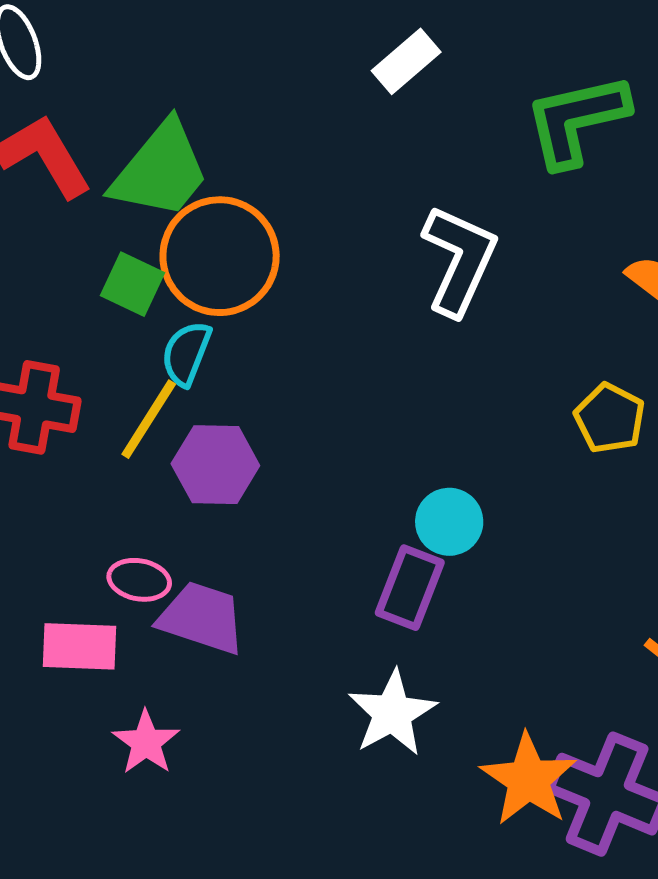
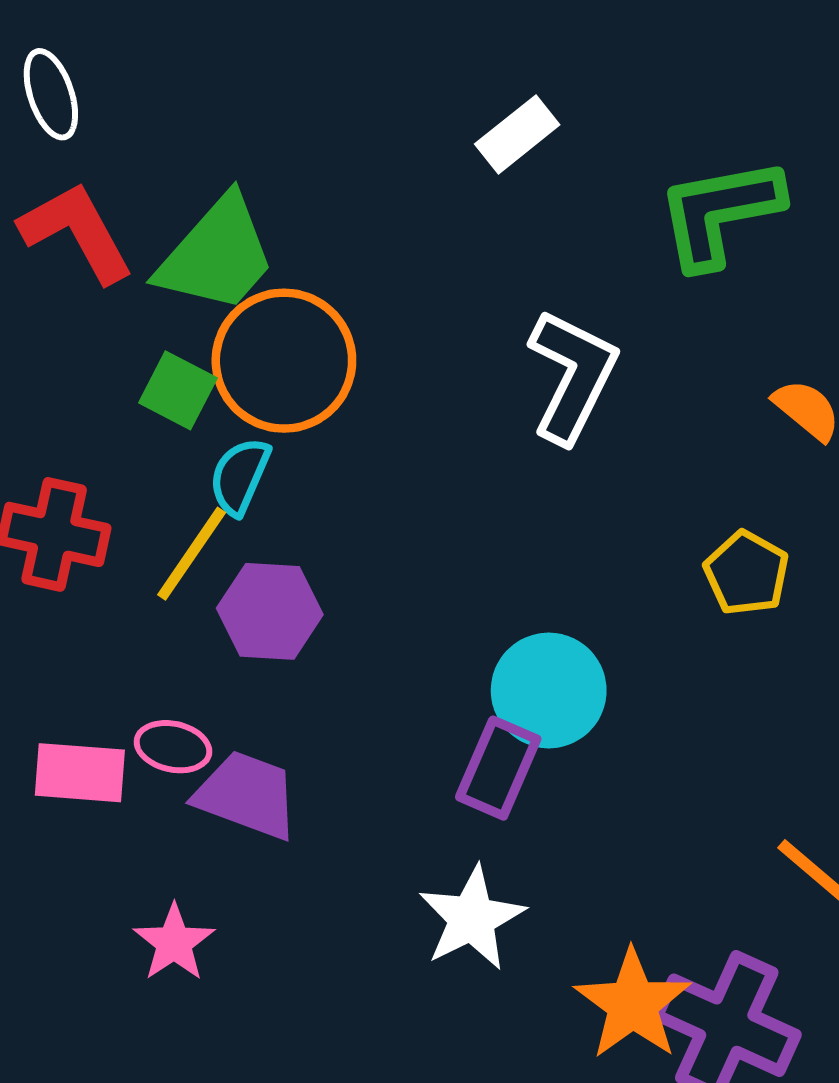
cyan circle: (449, 522) -> (549, 690), size x1.4
pink rectangle: (80, 646) -> (80, 773), moved

